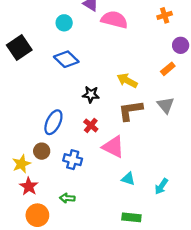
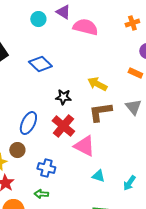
cyan circle: (64, 23) -> (38, 19), moved
orange rectangle: (168, 69) -> (135, 73), turned 64
red cross: (91, 125) -> (63, 126), size x1.6
blue cross: (73, 160) -> (46, 168), moved

